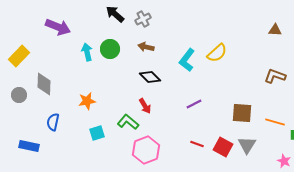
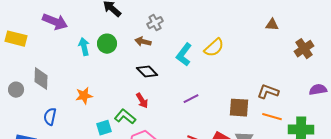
gray cross: (143, 19) -> (155, 23), moved
yellow rectangle: (19, 56) -> (16, 39), moved, turned 60
brown L-shape: (275, 76) -> (268, 92), moved
cyan square: (97, 133) -> (104, 128), moved

